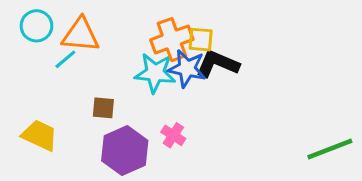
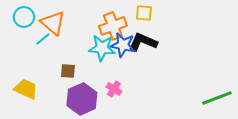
orange triangle: (81, 35) -> (53, 23), turned 36
yellow square: (201, 40) -> (144, 13), moved

